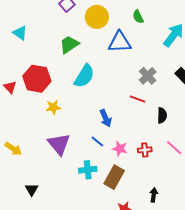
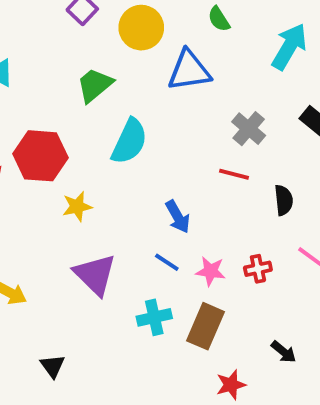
black arrow: (154, 195) -> (284, 352), turned 128

